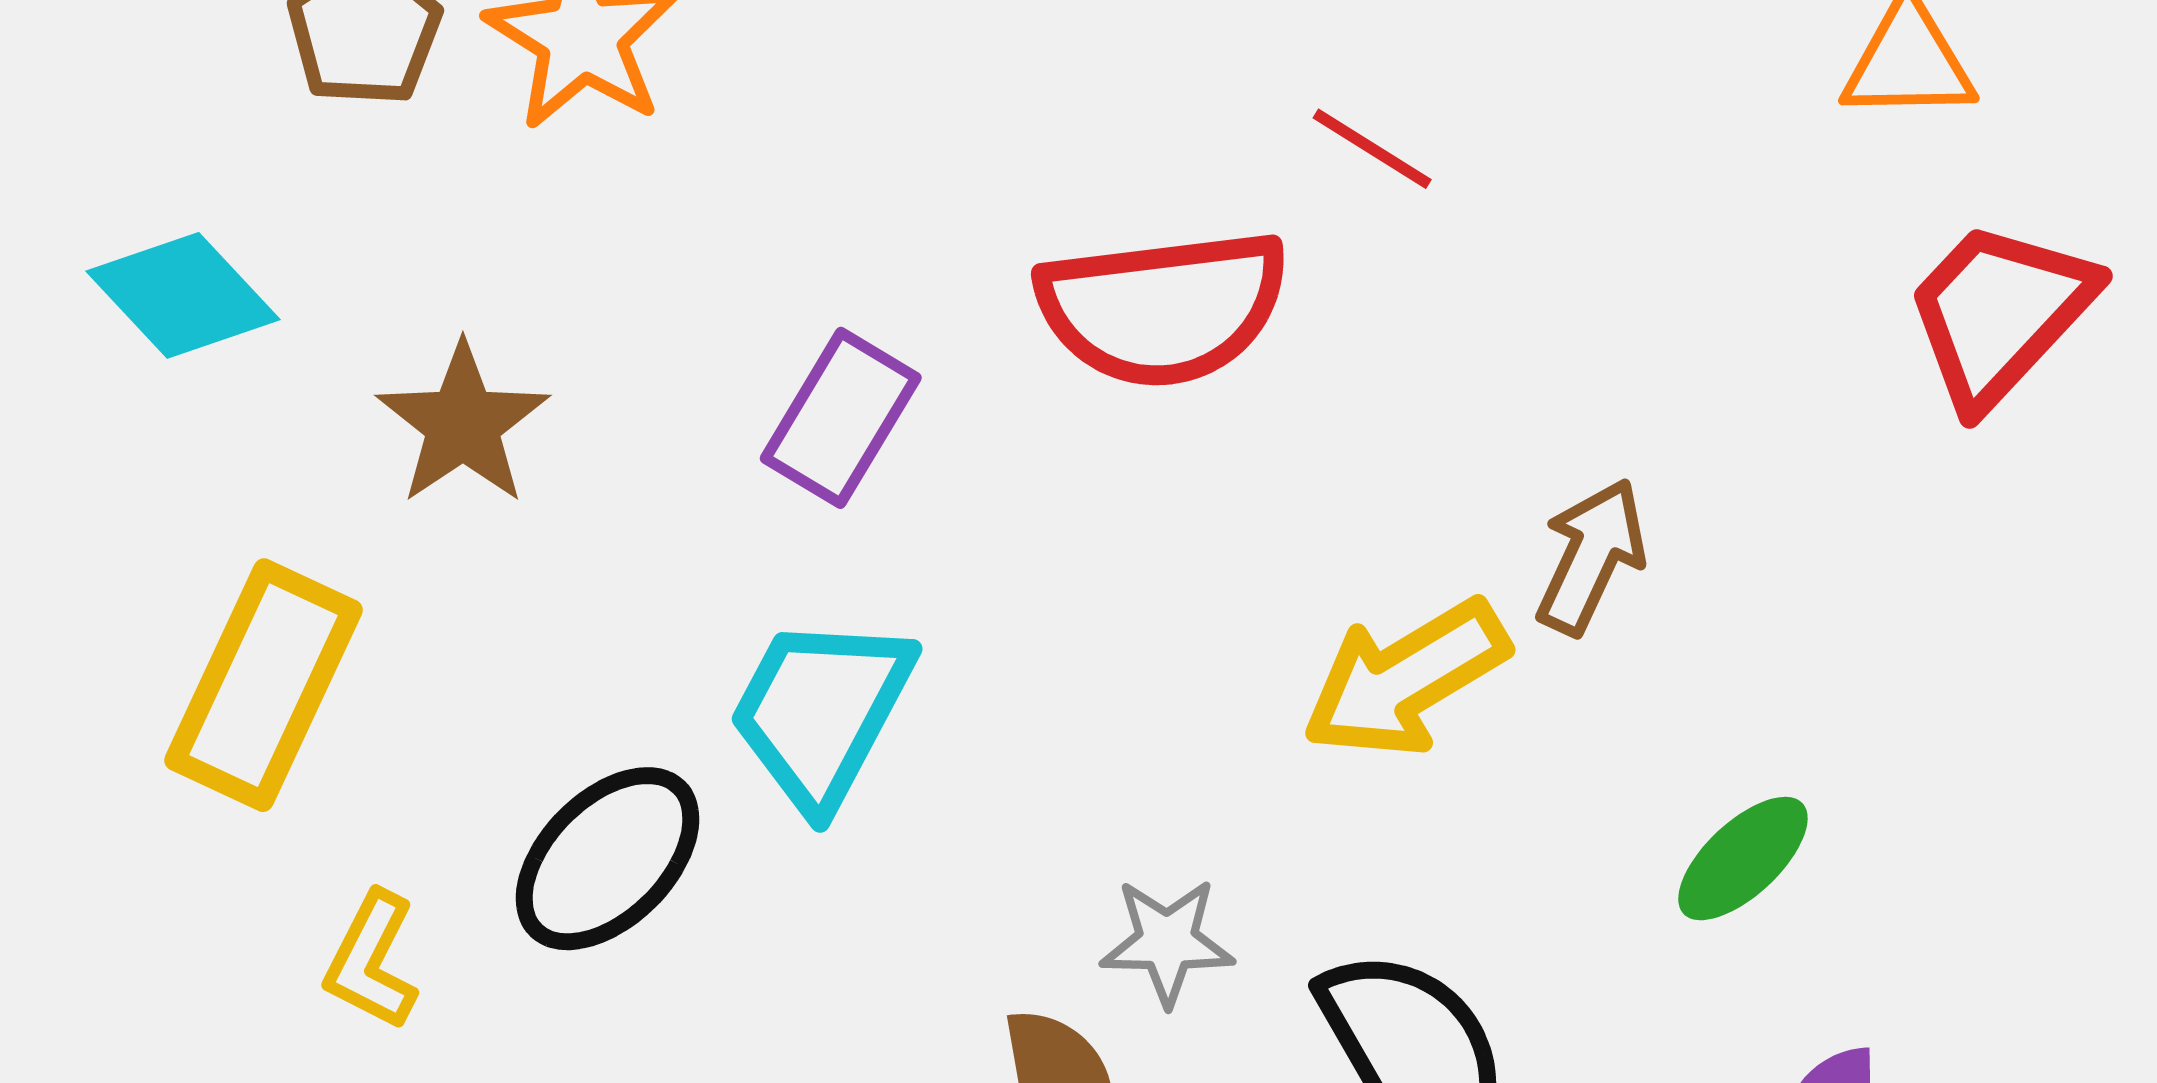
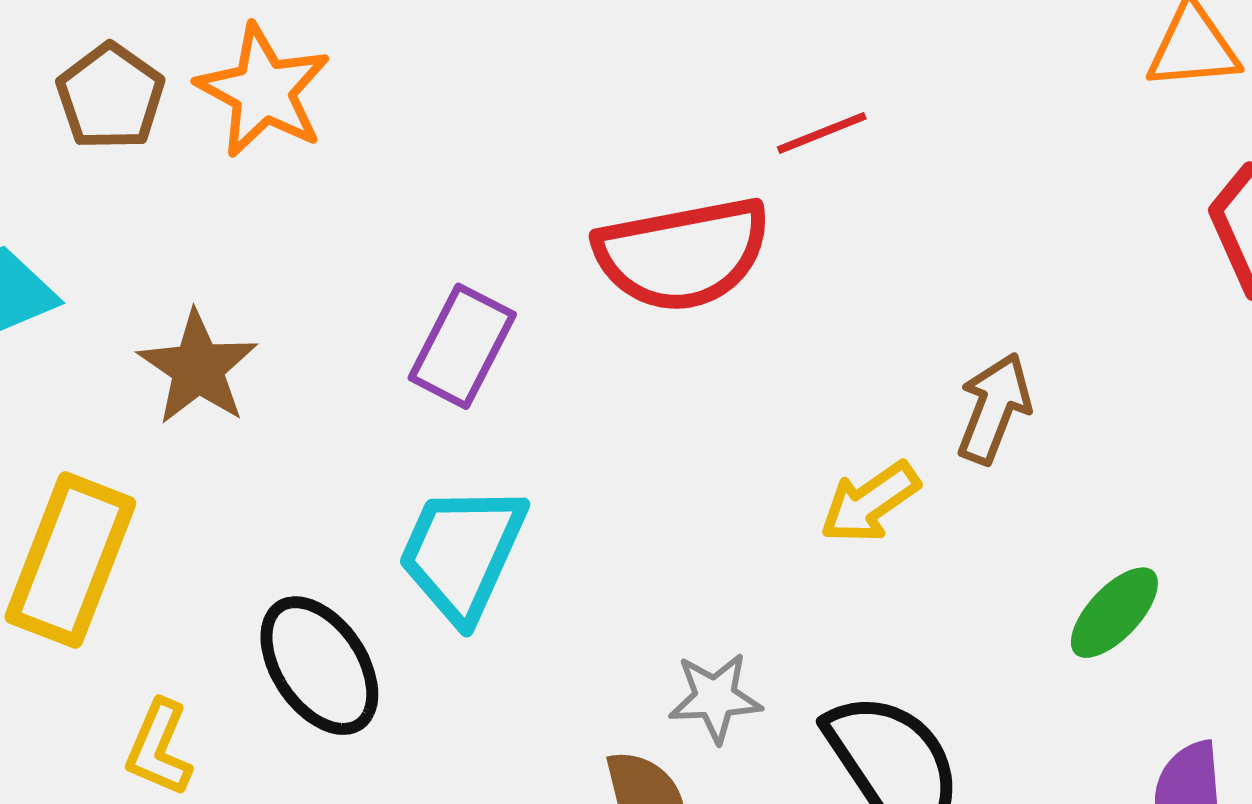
red line: (1372, 149) -> (822, 133), turned -50
yellow arrow: (1406, 679) -> (870, 502), size x0.7
black ellipse: (608, 859) -> (319, 666), turned -75

